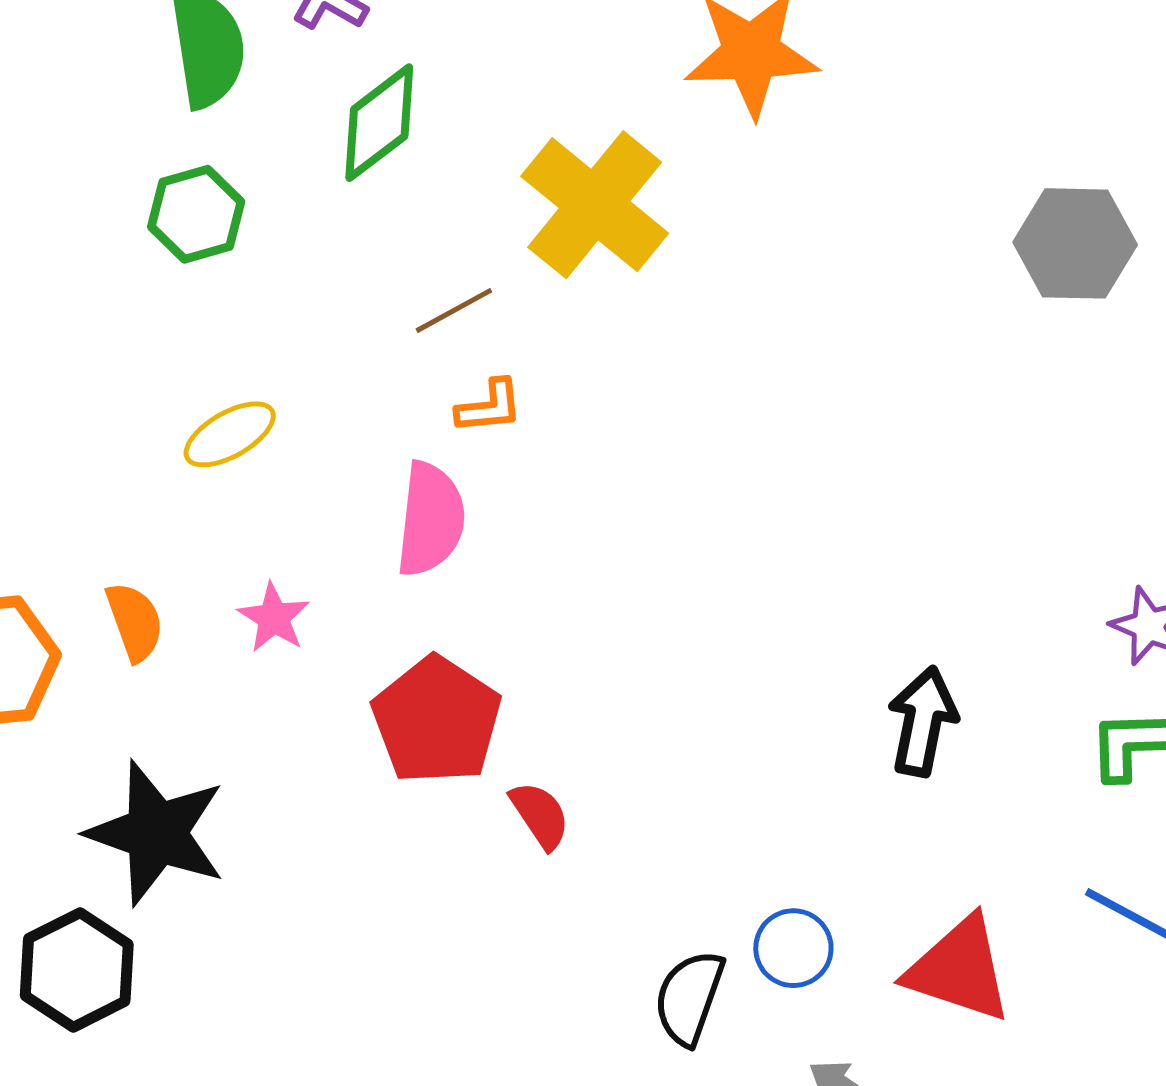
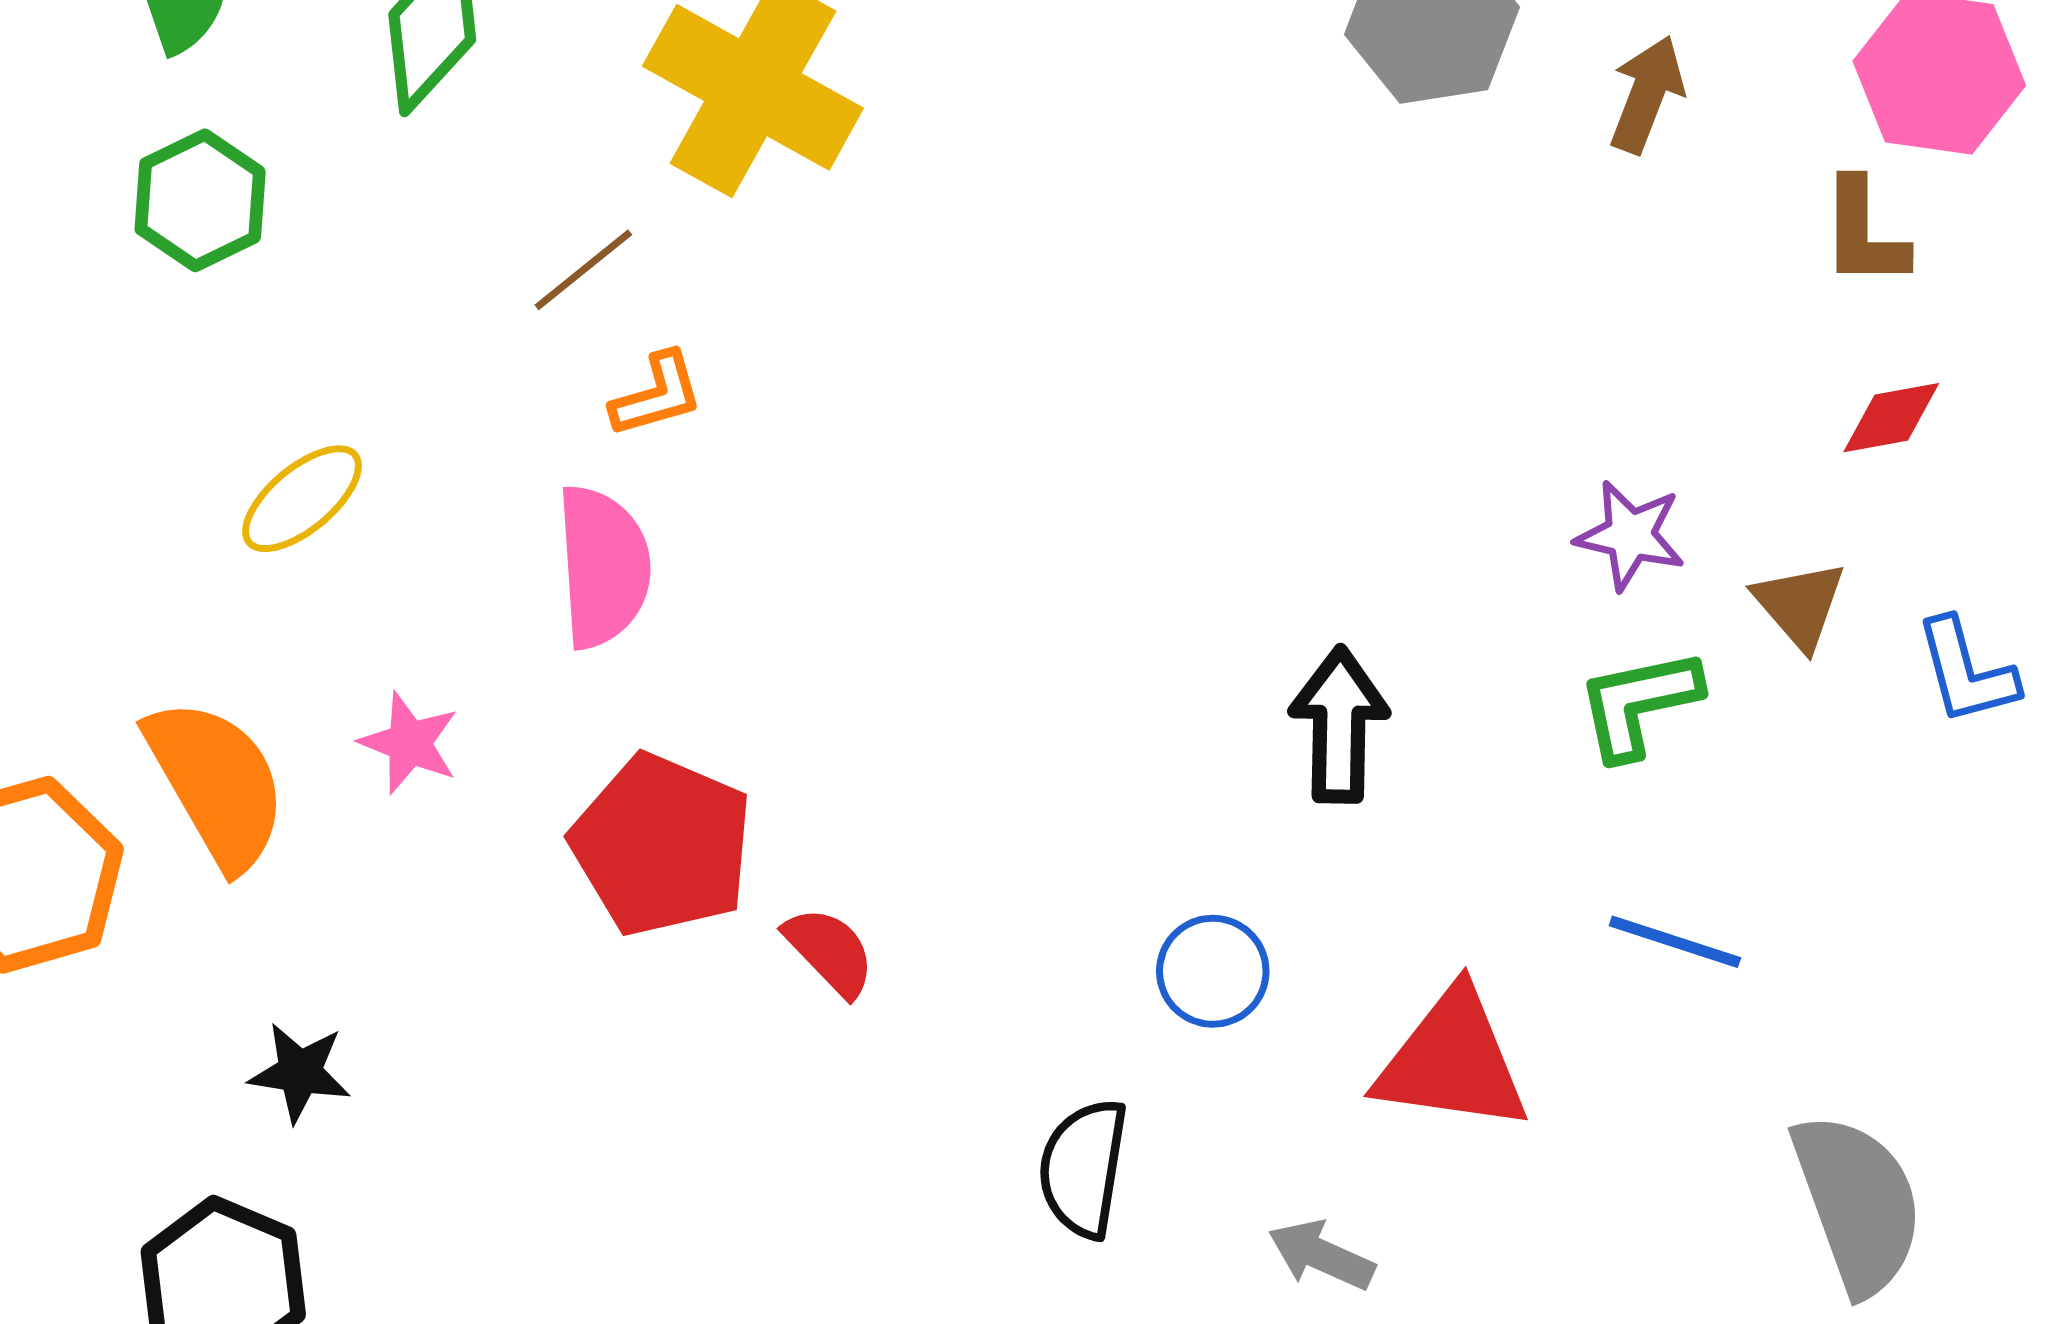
orange semicircle: (135, 622) -> (217, 783), size x1.6
black star: (156, 833) -> (300, 1072), size x0.5
blue circle: (793, 948) -> (1213, 971), moved

